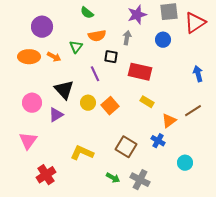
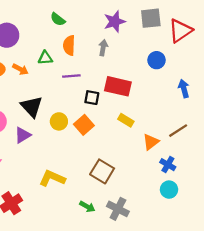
orange semicircle: (97, 36) -> (69, 45), turned 102
blue circle: (163, 40) -> (157, 60), moved
green triangle: (76, 47) -> (45, 58), turned 48
black square: (111, 57) -> (92, 98), moved
purple line: (95, 74) -> (71, 76), moved, turned -70
blue cross: (158, 141) -> (168, 165), moved

